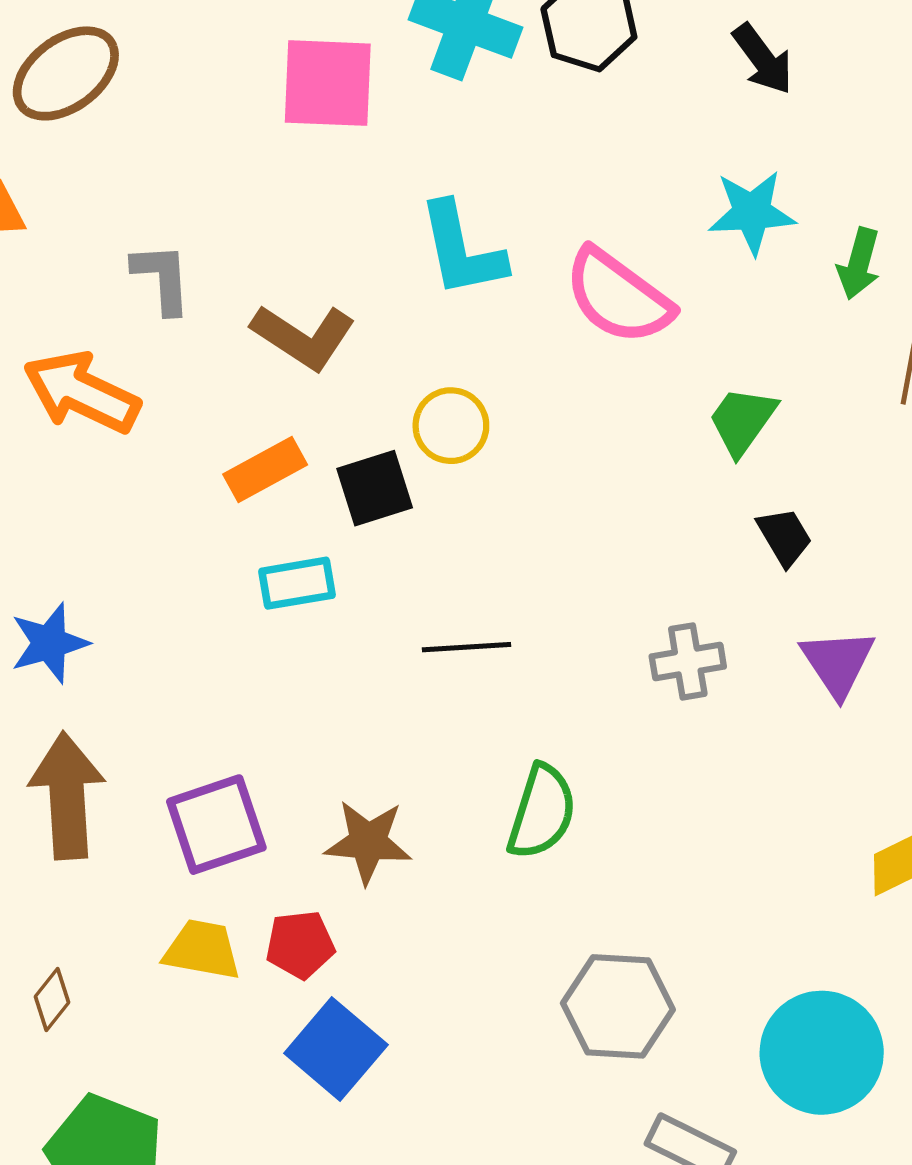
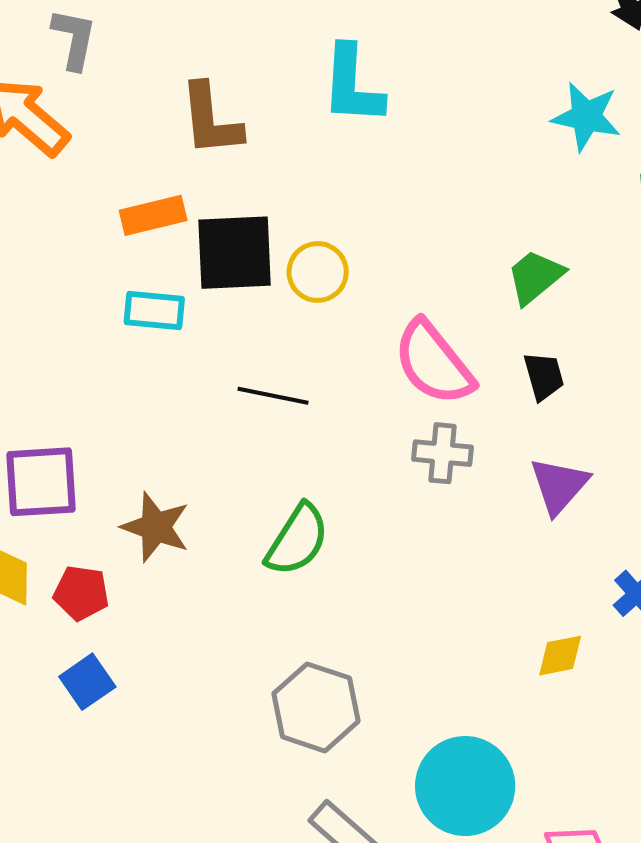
gray L-shape: (162, 278) -> (74, 39), moved
pink semicircle: (618, 297) -> (434, 363), moved
brown L-shape: (303, 337) -> (211, 120), turned 36
yellow circle: (451, 426) -> (318, 272), moved
black square: (375, 488) -> (235, 253), size x1.4
blue square: (336, 1049) -> (87, 682), size x0.7

